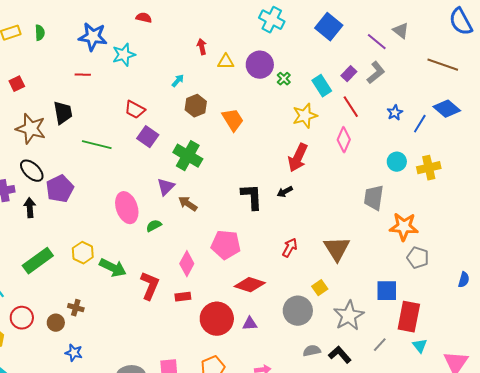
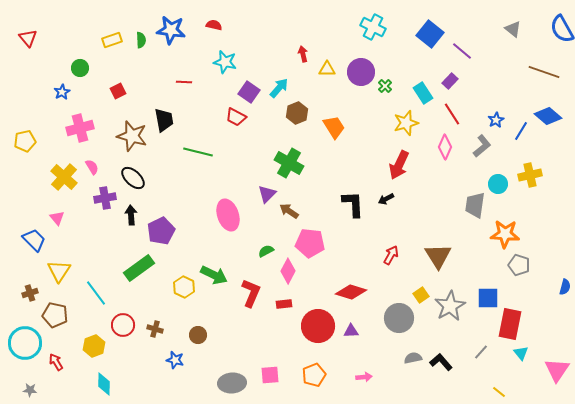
red semicircle: (144, 18) -> (214, 25), moved
gray triangle: (401, 31) -> (513, 29), moved
blue star: (93, 37) -> (171, 30), moved
purple line: (377, 42) -> (462, 51), moved
cyan star: (124, 55) -> (225, 62), turned 30
gray L-shape: (376, 73) -> (482, 146), moved
cyan arrow: (178, 81) -> (279, 88), size x1.5
purple square: (148, 137) -> (249, 92), moved
cyan circle: (397, 162) -> (498, 184), moved
purple pentagon: (60, 189) -> (161, 231), moved
green semicircle: (154, 226) -> (266, 251), moved
pink pentagon: (226, 245) -> (310, 243), moved
yellow hexagon: (83, 253) -> (184, 287), moved
brown cross: (76, 308) -> (155, 329), moved
gray star: (349, 316) -> (450, 306), moved
brown circle: (56, 323) -> (198, 335), moved

